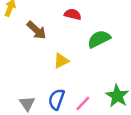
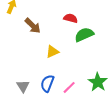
red semicircle: (73, 14) -> (71, 18), moved

